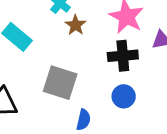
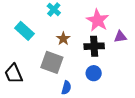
brown star: (75, 25) -> (63, 39), moved

